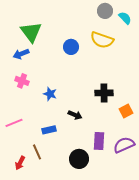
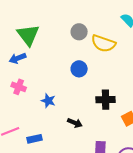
gray circle: (105, 11) -> (79, 32), moved
blue circle: (71, 47) -> (79, 69), moved
blue rectangle: (49, 130) -> (35, 139), moved

